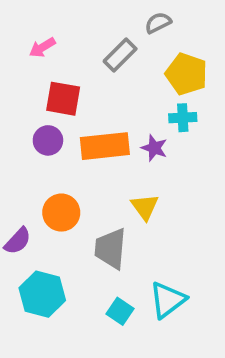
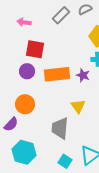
pink arrow: (42, 47) -> (24, 22), turned 40
gray rectangle: (120, 55) -> (61, 15), moved
orange circle: (61, 213) -> (25, 104), moved

